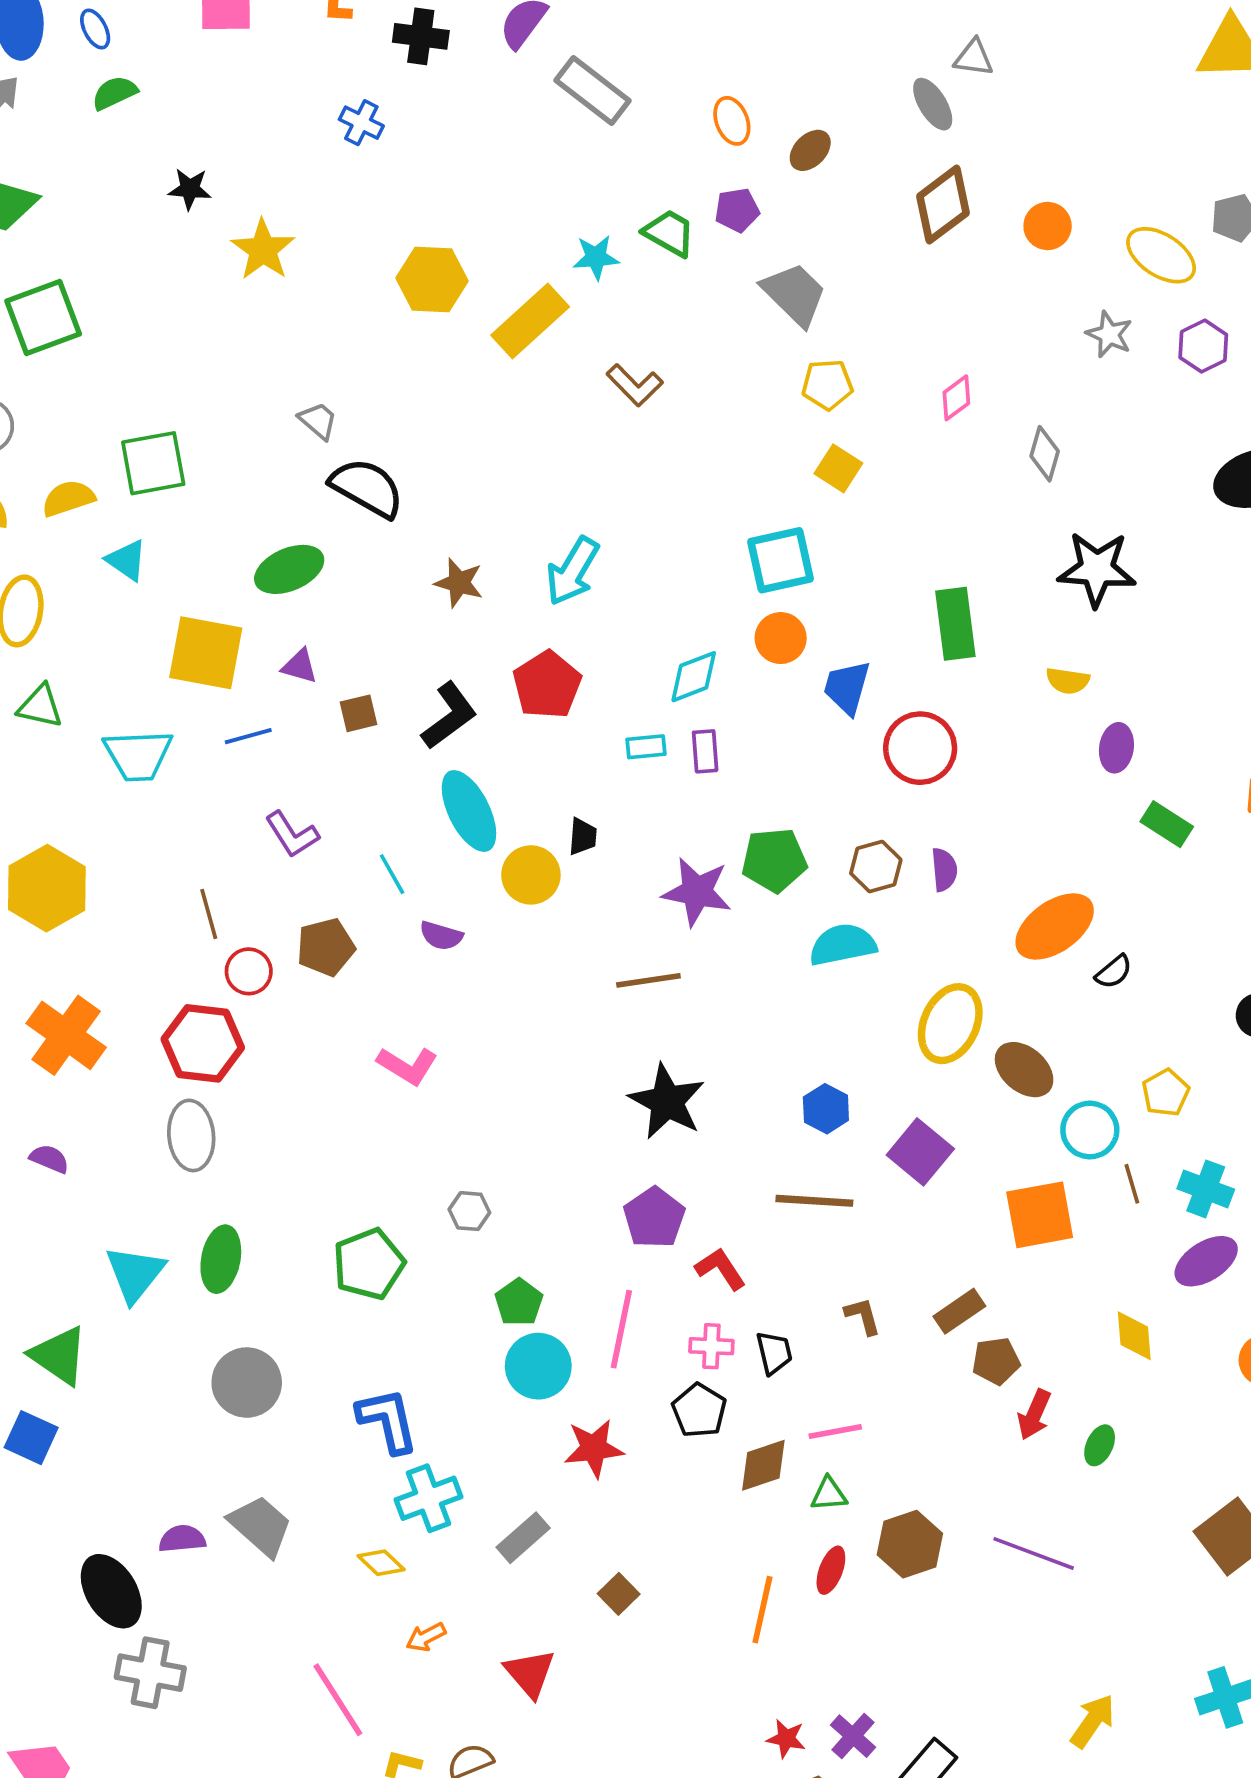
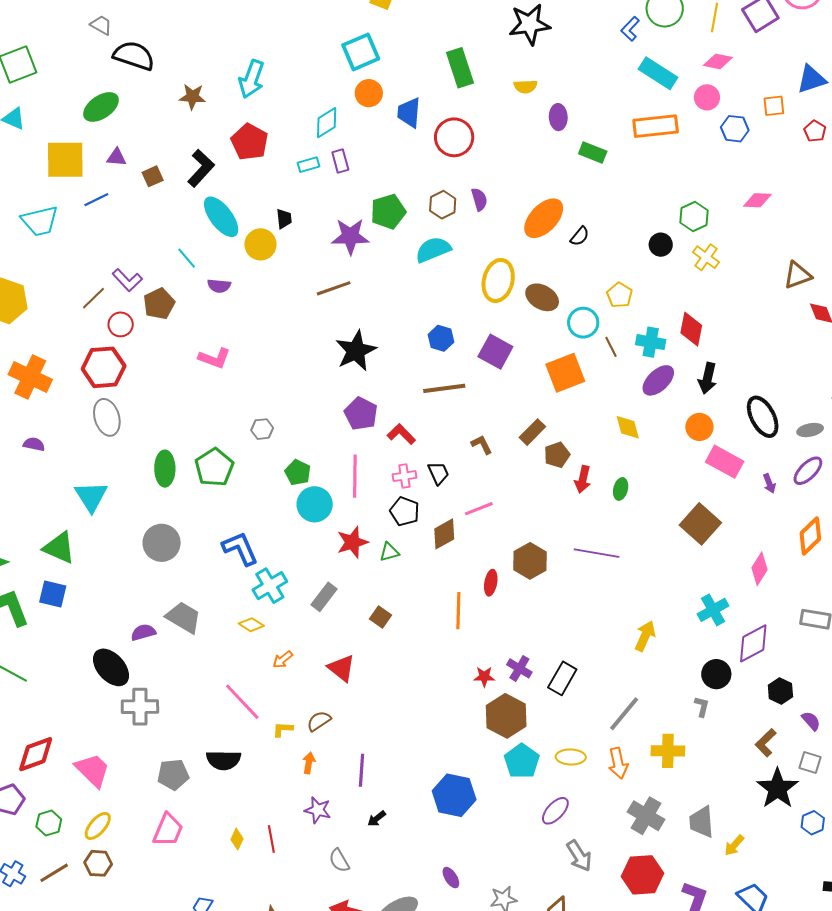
purple L-shape: (292, 834) -> (127, 280), moved
brown line: (209, 914) -> (93, 298), turned 72
black star: (667, 1102) -> (356, 351), turned 30
green ellipse: (221, 1259) -> (165, 469), moved
green triangle: (829, 1494) -> (389, 552), moved

